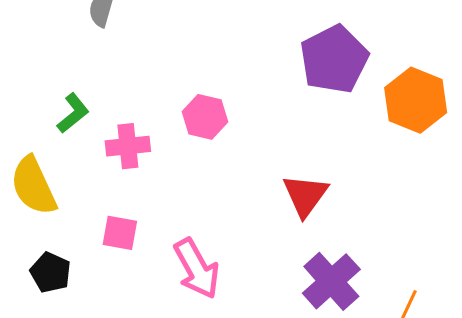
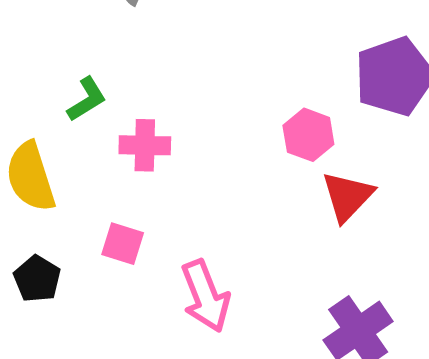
pink hexagon: (205, 117) -> (308, 135), moved
red triangle: (305, 195) -> (347, 196), moved

